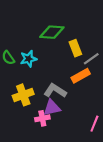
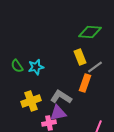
green diamond: (52, 32) -> (90, 32), moved
orange rectangle: (81, 76) -> (85, 83), turned -42

